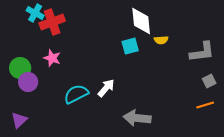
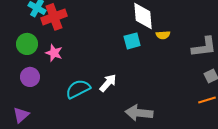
green circle: (20, 68) -> (27, 44), moved

